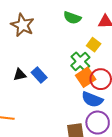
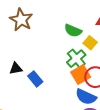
green semicircle: (72, 18) -> (73, 31), moved
blue rectangle: (39, 75) -> (35, 79), moved

